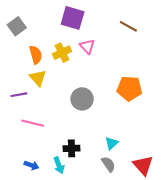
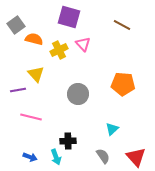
orange semicircle: (36, 55) -> (34, 39), moved, turned -60
cyan triangle: (112, 143) -> (112, 129), moved

